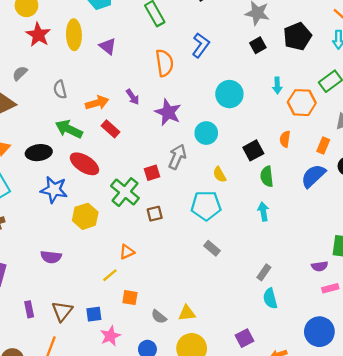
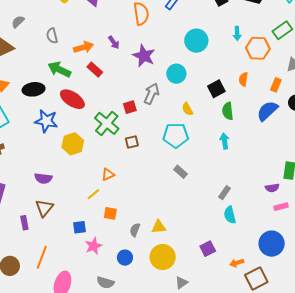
brown triangle: (62, 311) -> (44, 208), moved
gray semicircle: (159, 317) -> (135, 230), turned 72

